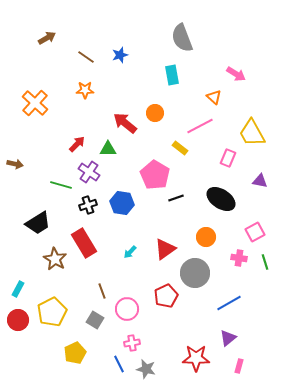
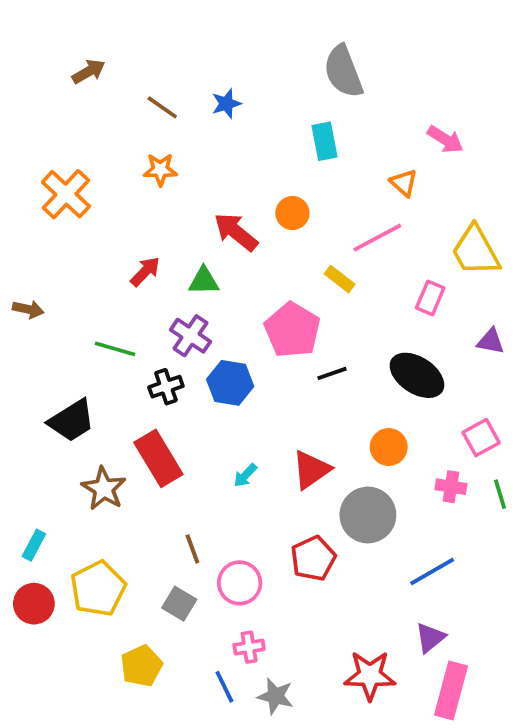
purple cross: (89, 172) -> (191, 336), moved
pink rectangle: (239, 366) -> (451, 690), size x2.0

